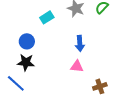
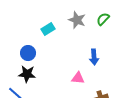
blue arrow: (80, 43) -> (94, 57), moved

